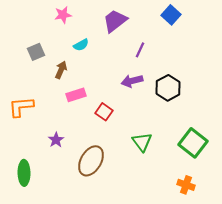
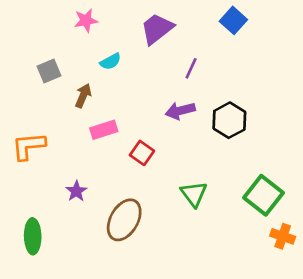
orange cross: (186, 185) -> (283, 236), moved

